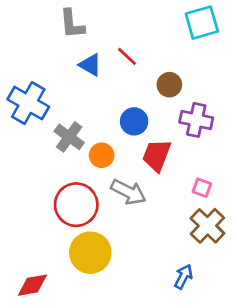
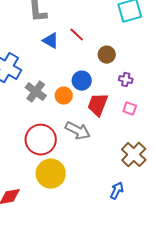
purple cross: (196, 120) -> (126, 80), size x0.6
orange circle: (102, 155) -> (64, 96), moved
pink square: (202, 188) -> (130, 109), moved

